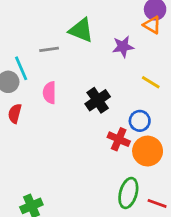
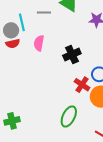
red semicircle: (15, 113) -> (13, 44), moved, turned -128
green ellipse: (128, 193) -> (69, 116), moved

